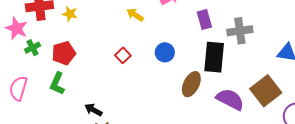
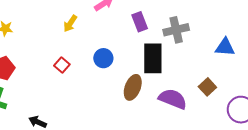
yellow arrow: (135, 15) -> (70, 23), turned -84
brown square: (266, 91) -> (207, 87), size x0.6

